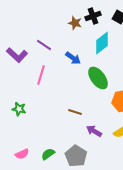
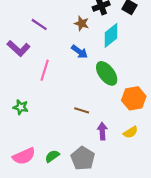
brown star: (75, 23) -> (82, 23), moved
purple line: (44, 45) -> (39, 24), moved
purple arrow: (94, 131) -> (102, 131), turned 56
pink semicircle: (22, 154) -> (24, 156), size x1.5

